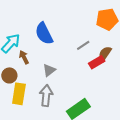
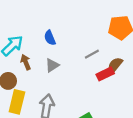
blue semicircle: (44, 34) -> (50, 38), size x0.6
gray triangle: (49, 70) -> (52, 65), moved

